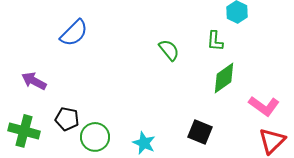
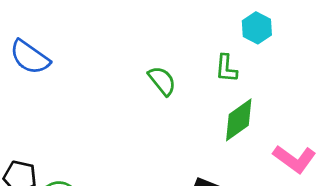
blue semicircle: (74, 33) -> (30, 57), turned 80

